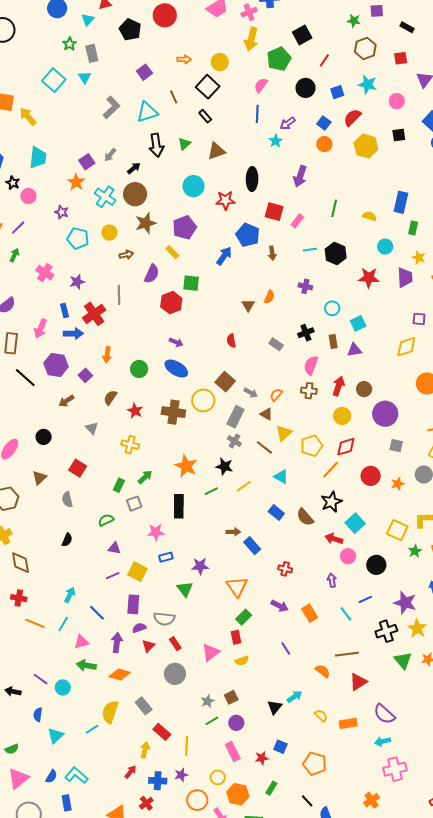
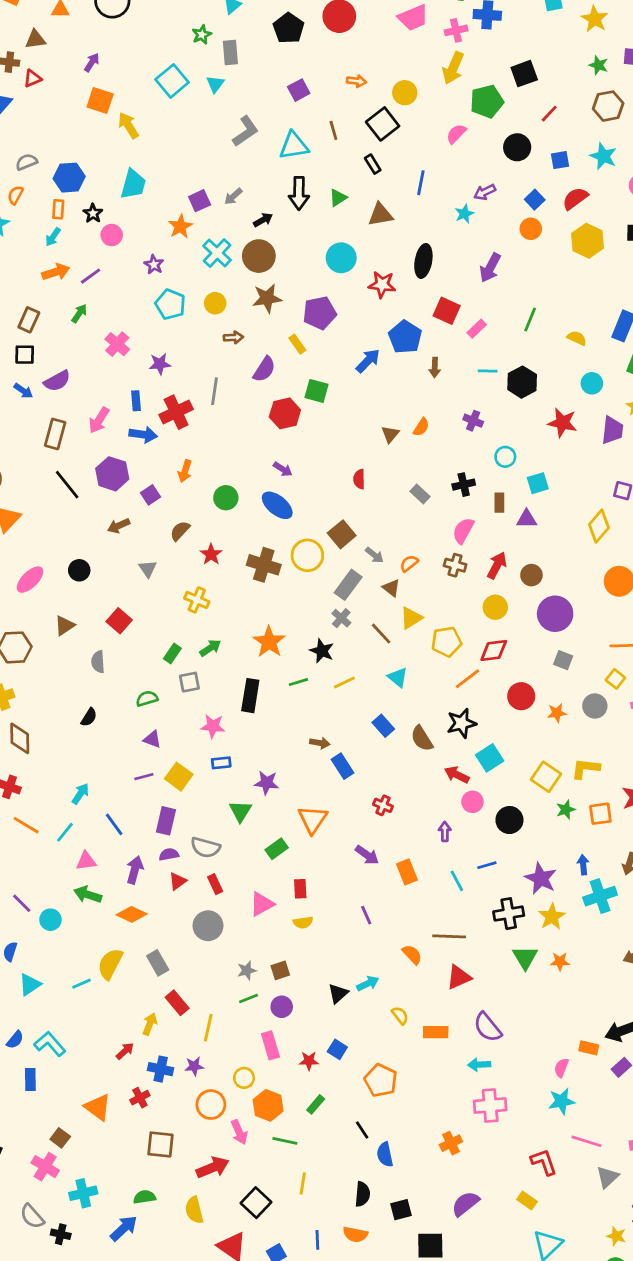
blue line: (257, 114) -> (421, 183), moved
yellow diamond: (406, 347) -> (599, 526), turned -40
green rectangle: (244, 617) -> (277, 849), moved

